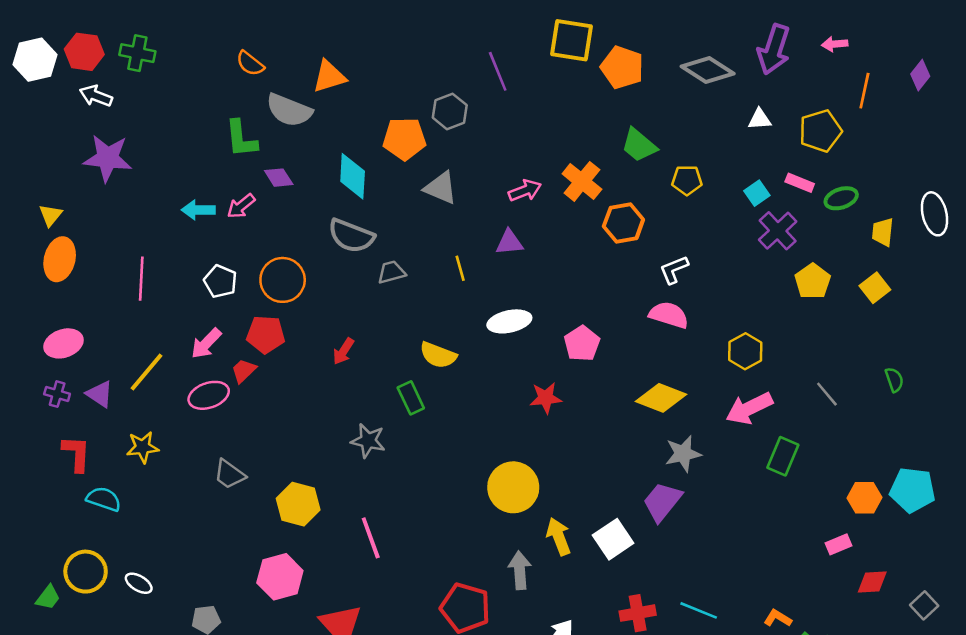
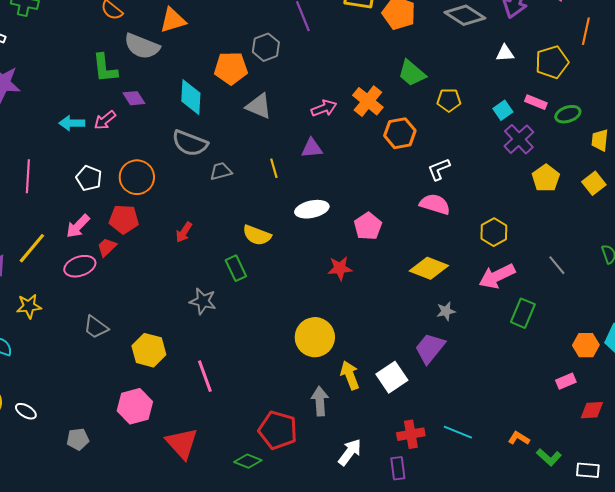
gray star: (683, 454) -> (446, 311), size x0.7

